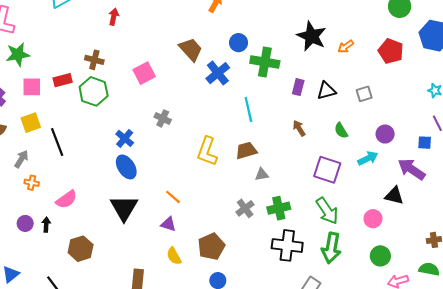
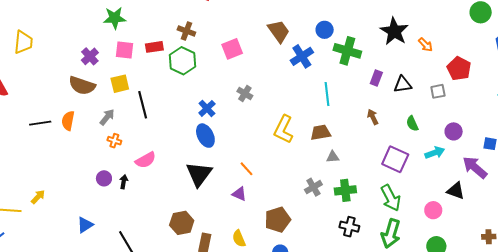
orange arrow: (346, 47) -> (425, 45), turned -105
red pentagon: (391, 51) -> (459, 68), moved
black cross: (287, 245) -> (349, 227), size x0.7
brown hexagon: (81, 249) -> (182, 223), moved
yellow semicircle: (174, 256) -> (239, 239), moved

